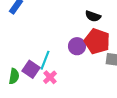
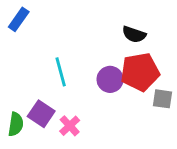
red pentagon: (97, 41) -> (140, 72), turned -30
cyan line: (45, 60) -> (61, 72), moved, turned -36

